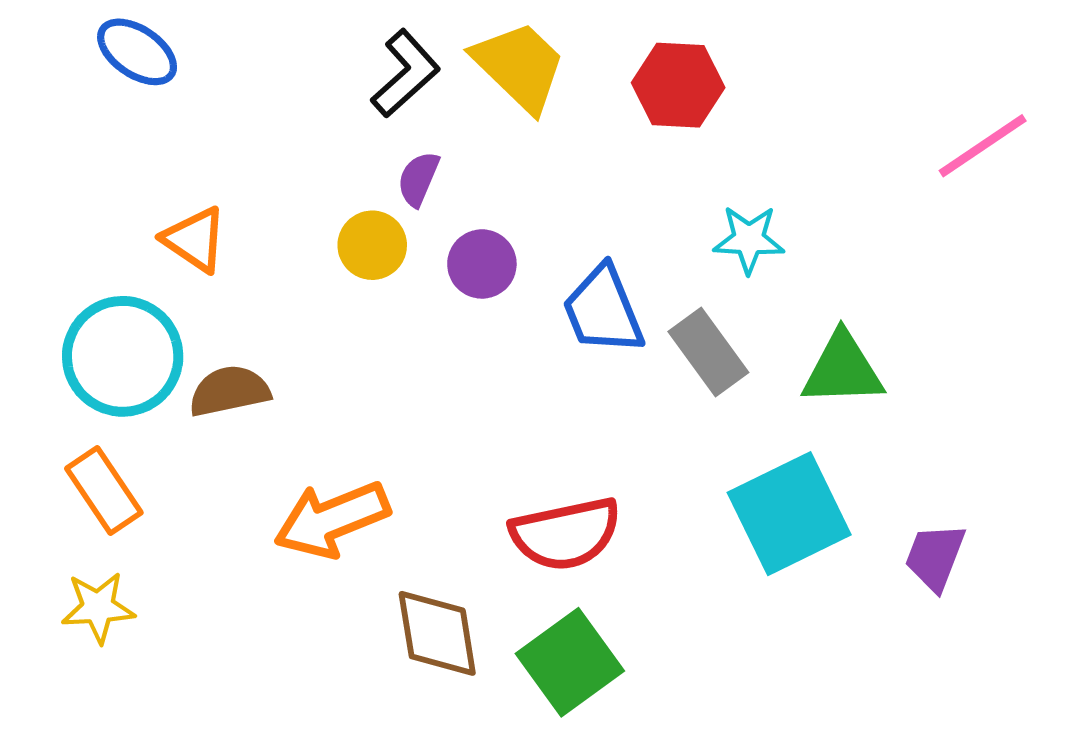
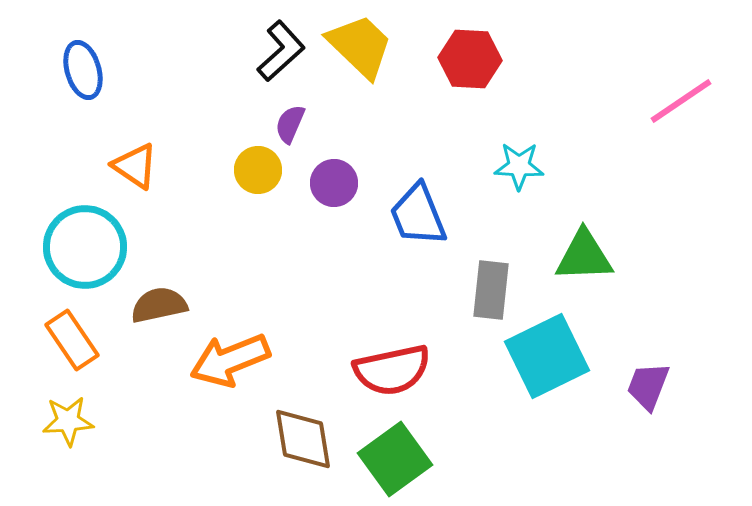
blue ellipse: (137, 52) -> (83, 70), moved, turned 40
gray rectangle: (708, 352) -> (491, 290), moved, turned 42
brown semicircle: (229, 391) -> (159, 305), moved

